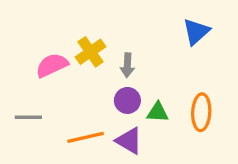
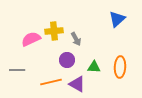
yellow cross: (90, 52) -> (54, 31), turned 30
gray arrow: (127, 65) -> (76, 39), turned -32
purple circle: (127, 100) -> (67, 60), moved

